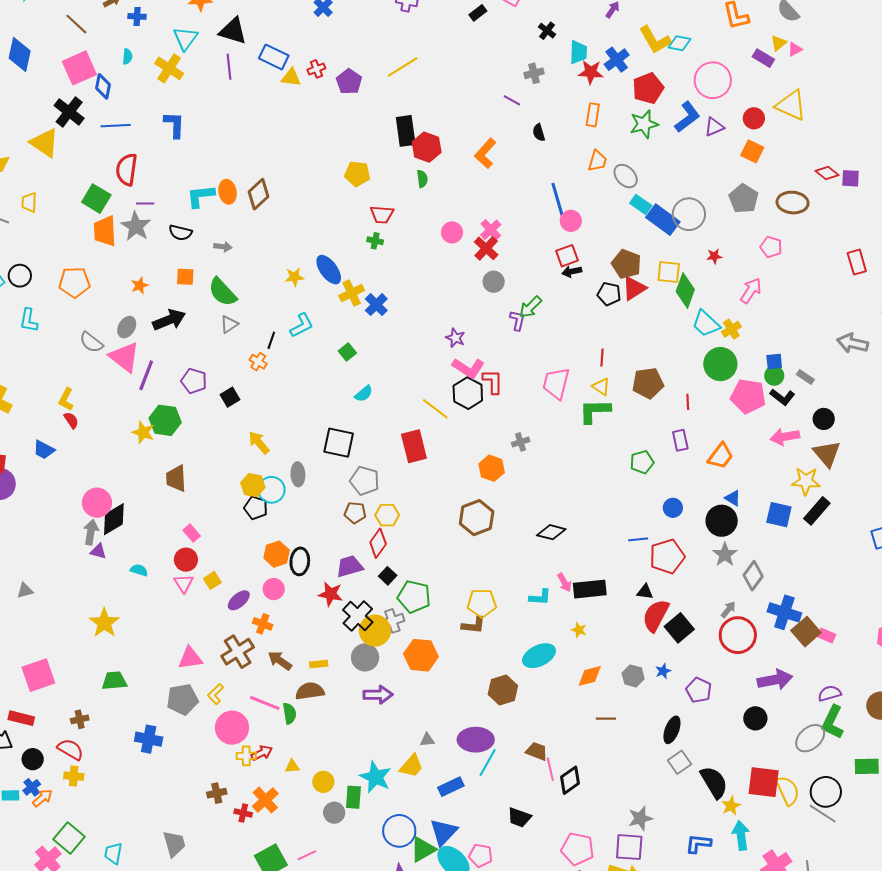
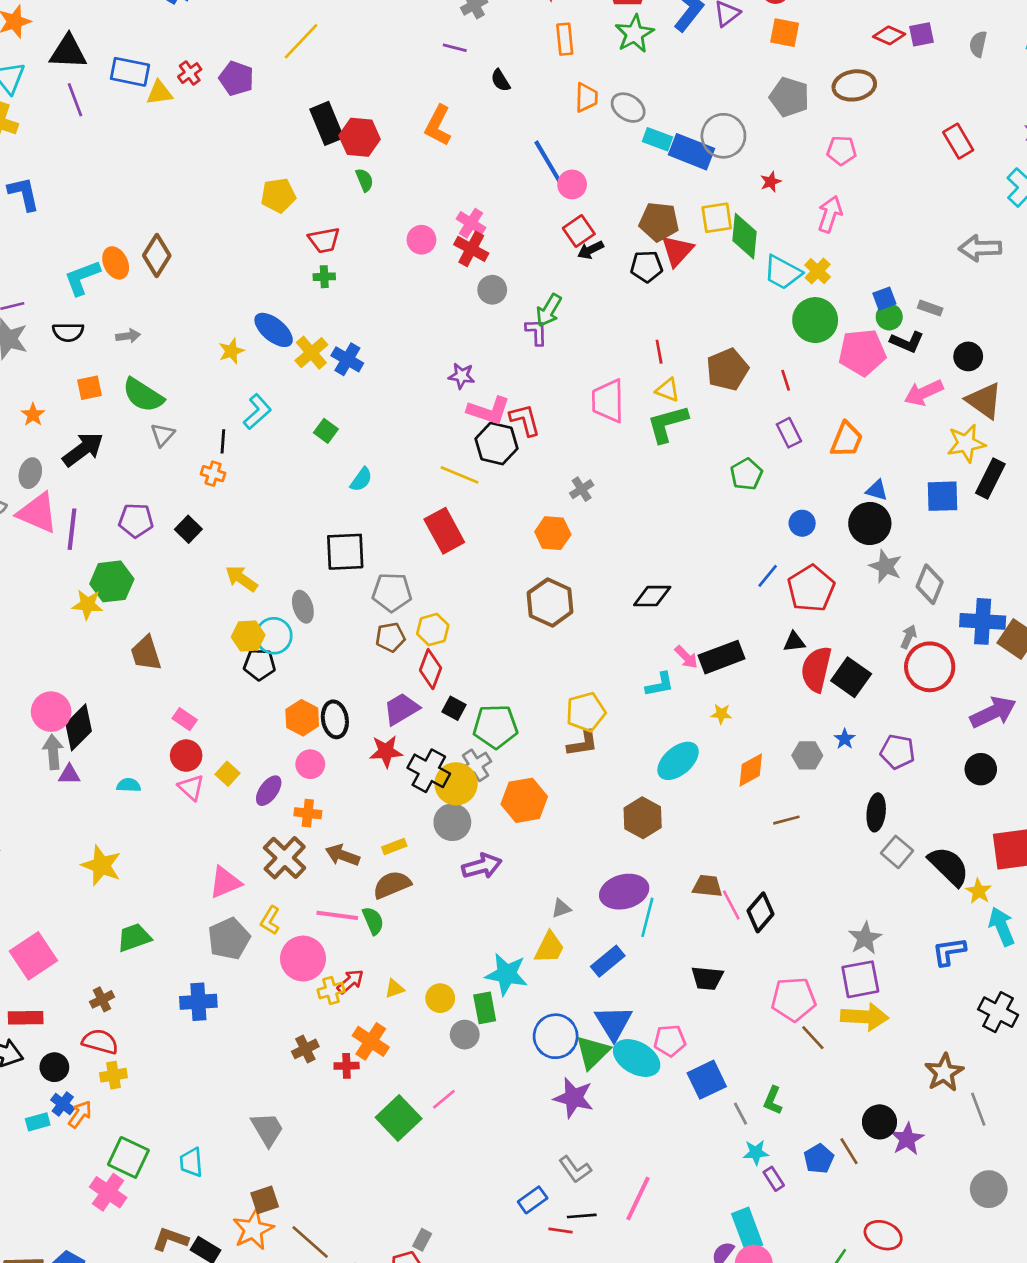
blue line: (638, 539) -> (768, 576), turned -30

